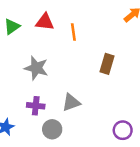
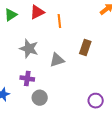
red triangle: (45, 22) -> (37, 12), turned -35
gray triangle: (71, 102) -> (57, 60), moved

